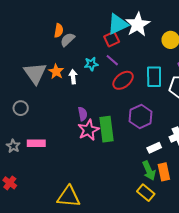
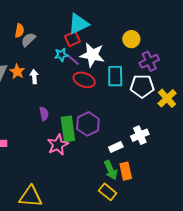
white star: (138, 24) -> (92, 55), moved, turned -30
cyan star: (91, 64) -> (61, 55), moved
red ellipse: (123, 80) -> (84, 80), turned 60
purple hexagon: (141, 117) -> (88, 124), moved
pink star: (88, 130) -> (58, 145), moved

